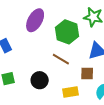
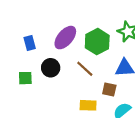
purple ellipse: (35, 20) -> (65, 38), moved
black circle: (40, 80) -> (51, 68), moved

